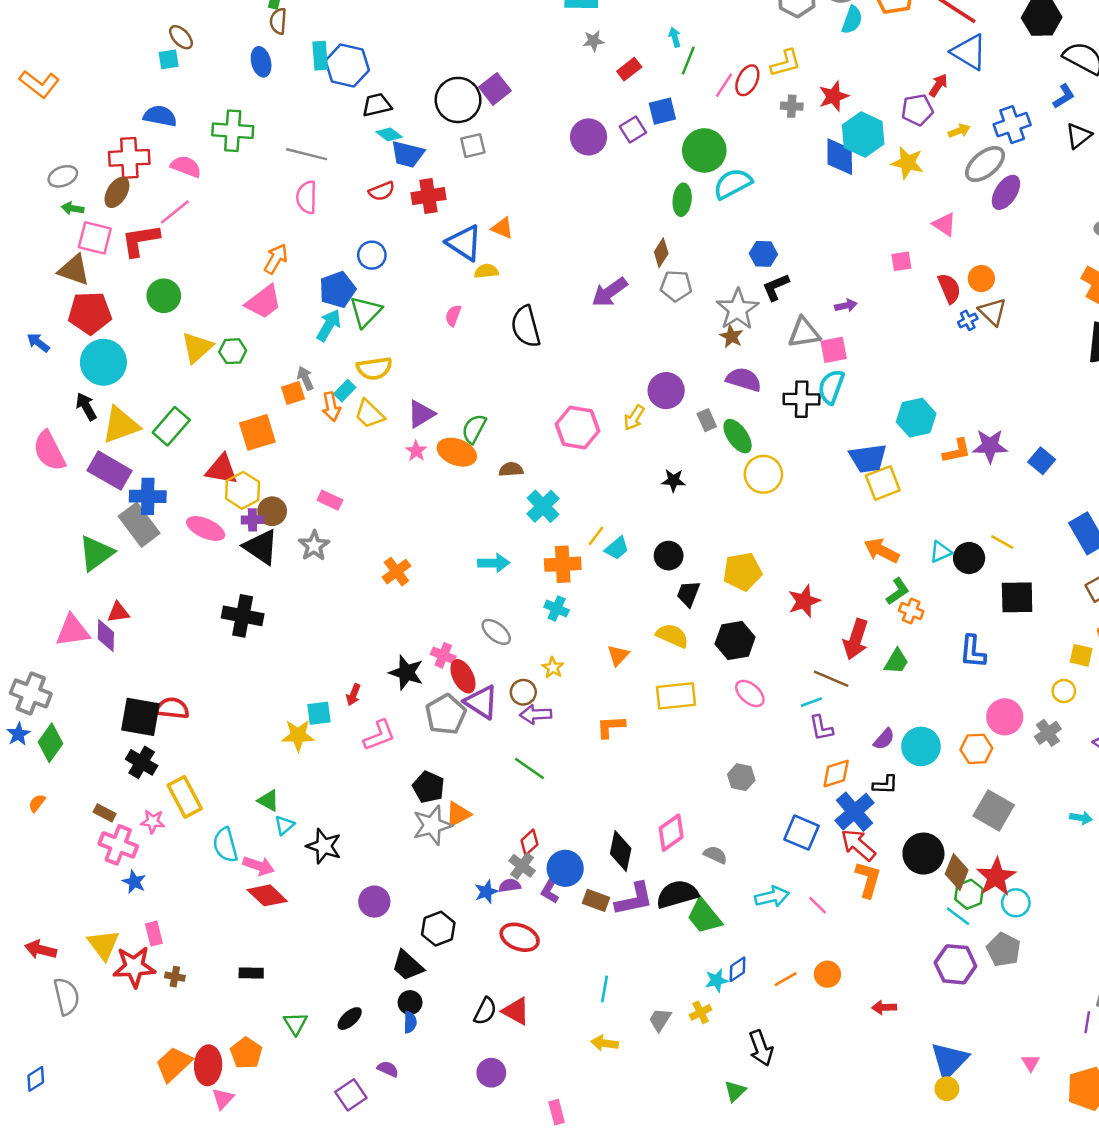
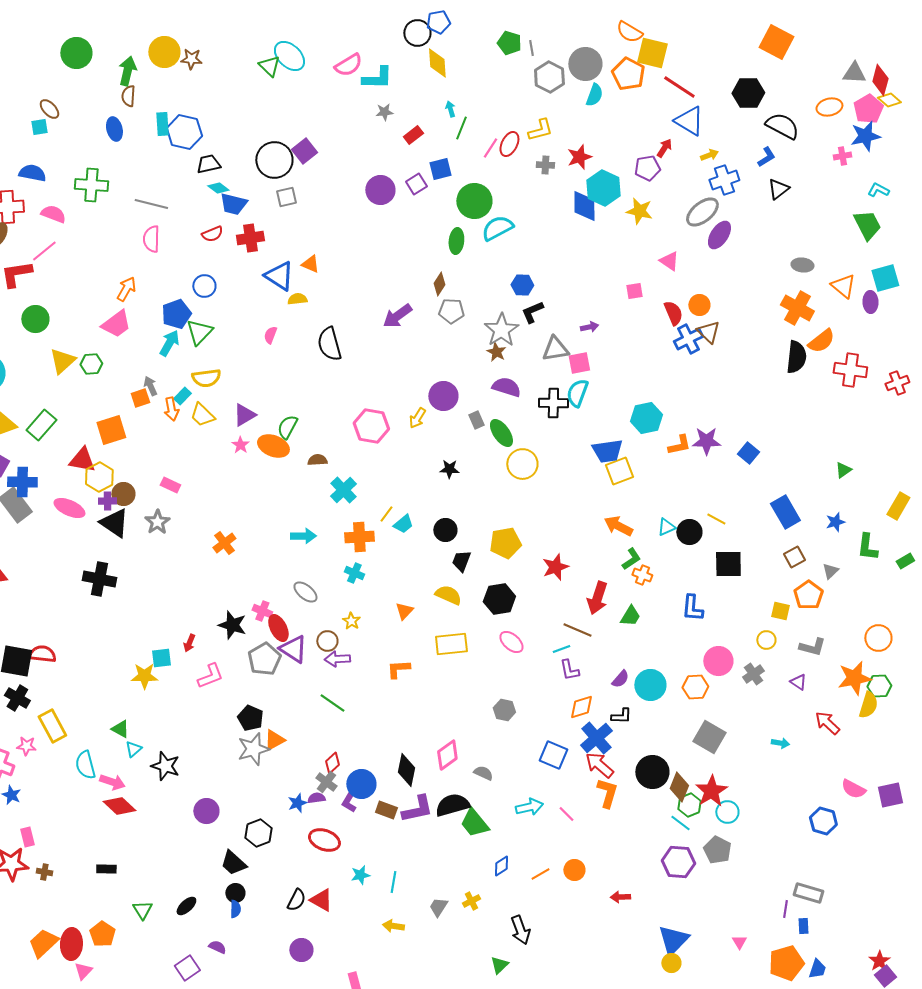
yellow arrow: (959, 131) -> (709, 155), moved
blue cross: (968, 320) -> (688, 339), size x1.8
cyan star: (717, 980) -> (360, 875), moved

